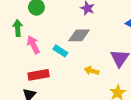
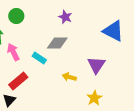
red rectangle: (39, 75) -> (18, 81), turned -30

